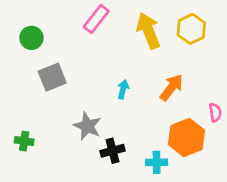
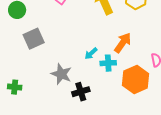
cyan arrow: (123, 89) -> (91, 53), moved, turned -144
cyan cross: (157, 162) -> (108, 63), moved

